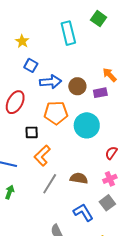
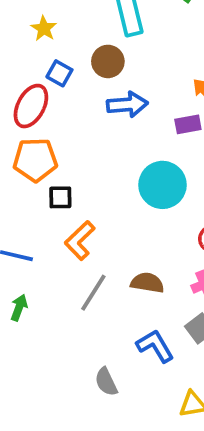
blue arrow: (51, 82) -> (127, 104), moved
brown circle: (77, 86) -> (108, 61), moved
red ellipse: (15, 102) -> (31, 106), moved
orange pentagon: (56, 113) -> (35, 160), moved

